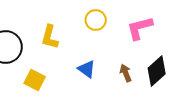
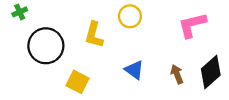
yellow circle: (96, 20) -> (130, 16), moved

